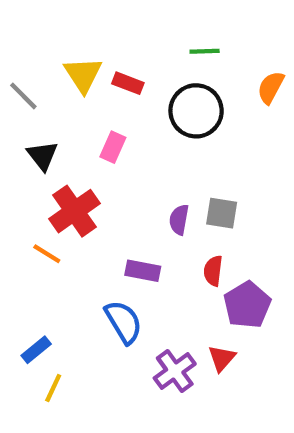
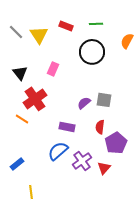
red rectangle: (128, 83) -> (66, 26), moved
gray line: (23, 96) -> (16, 32), moved
purple semicircle: (179, 220) -> (84, 103), turned 40
blue semicircle: (124, 322) -> (58, 151), turned -100
purple cross: (175, 371) -> (82, 161), moved
yellow line: (53, 388) -> (31, 192), moved, turned -32

